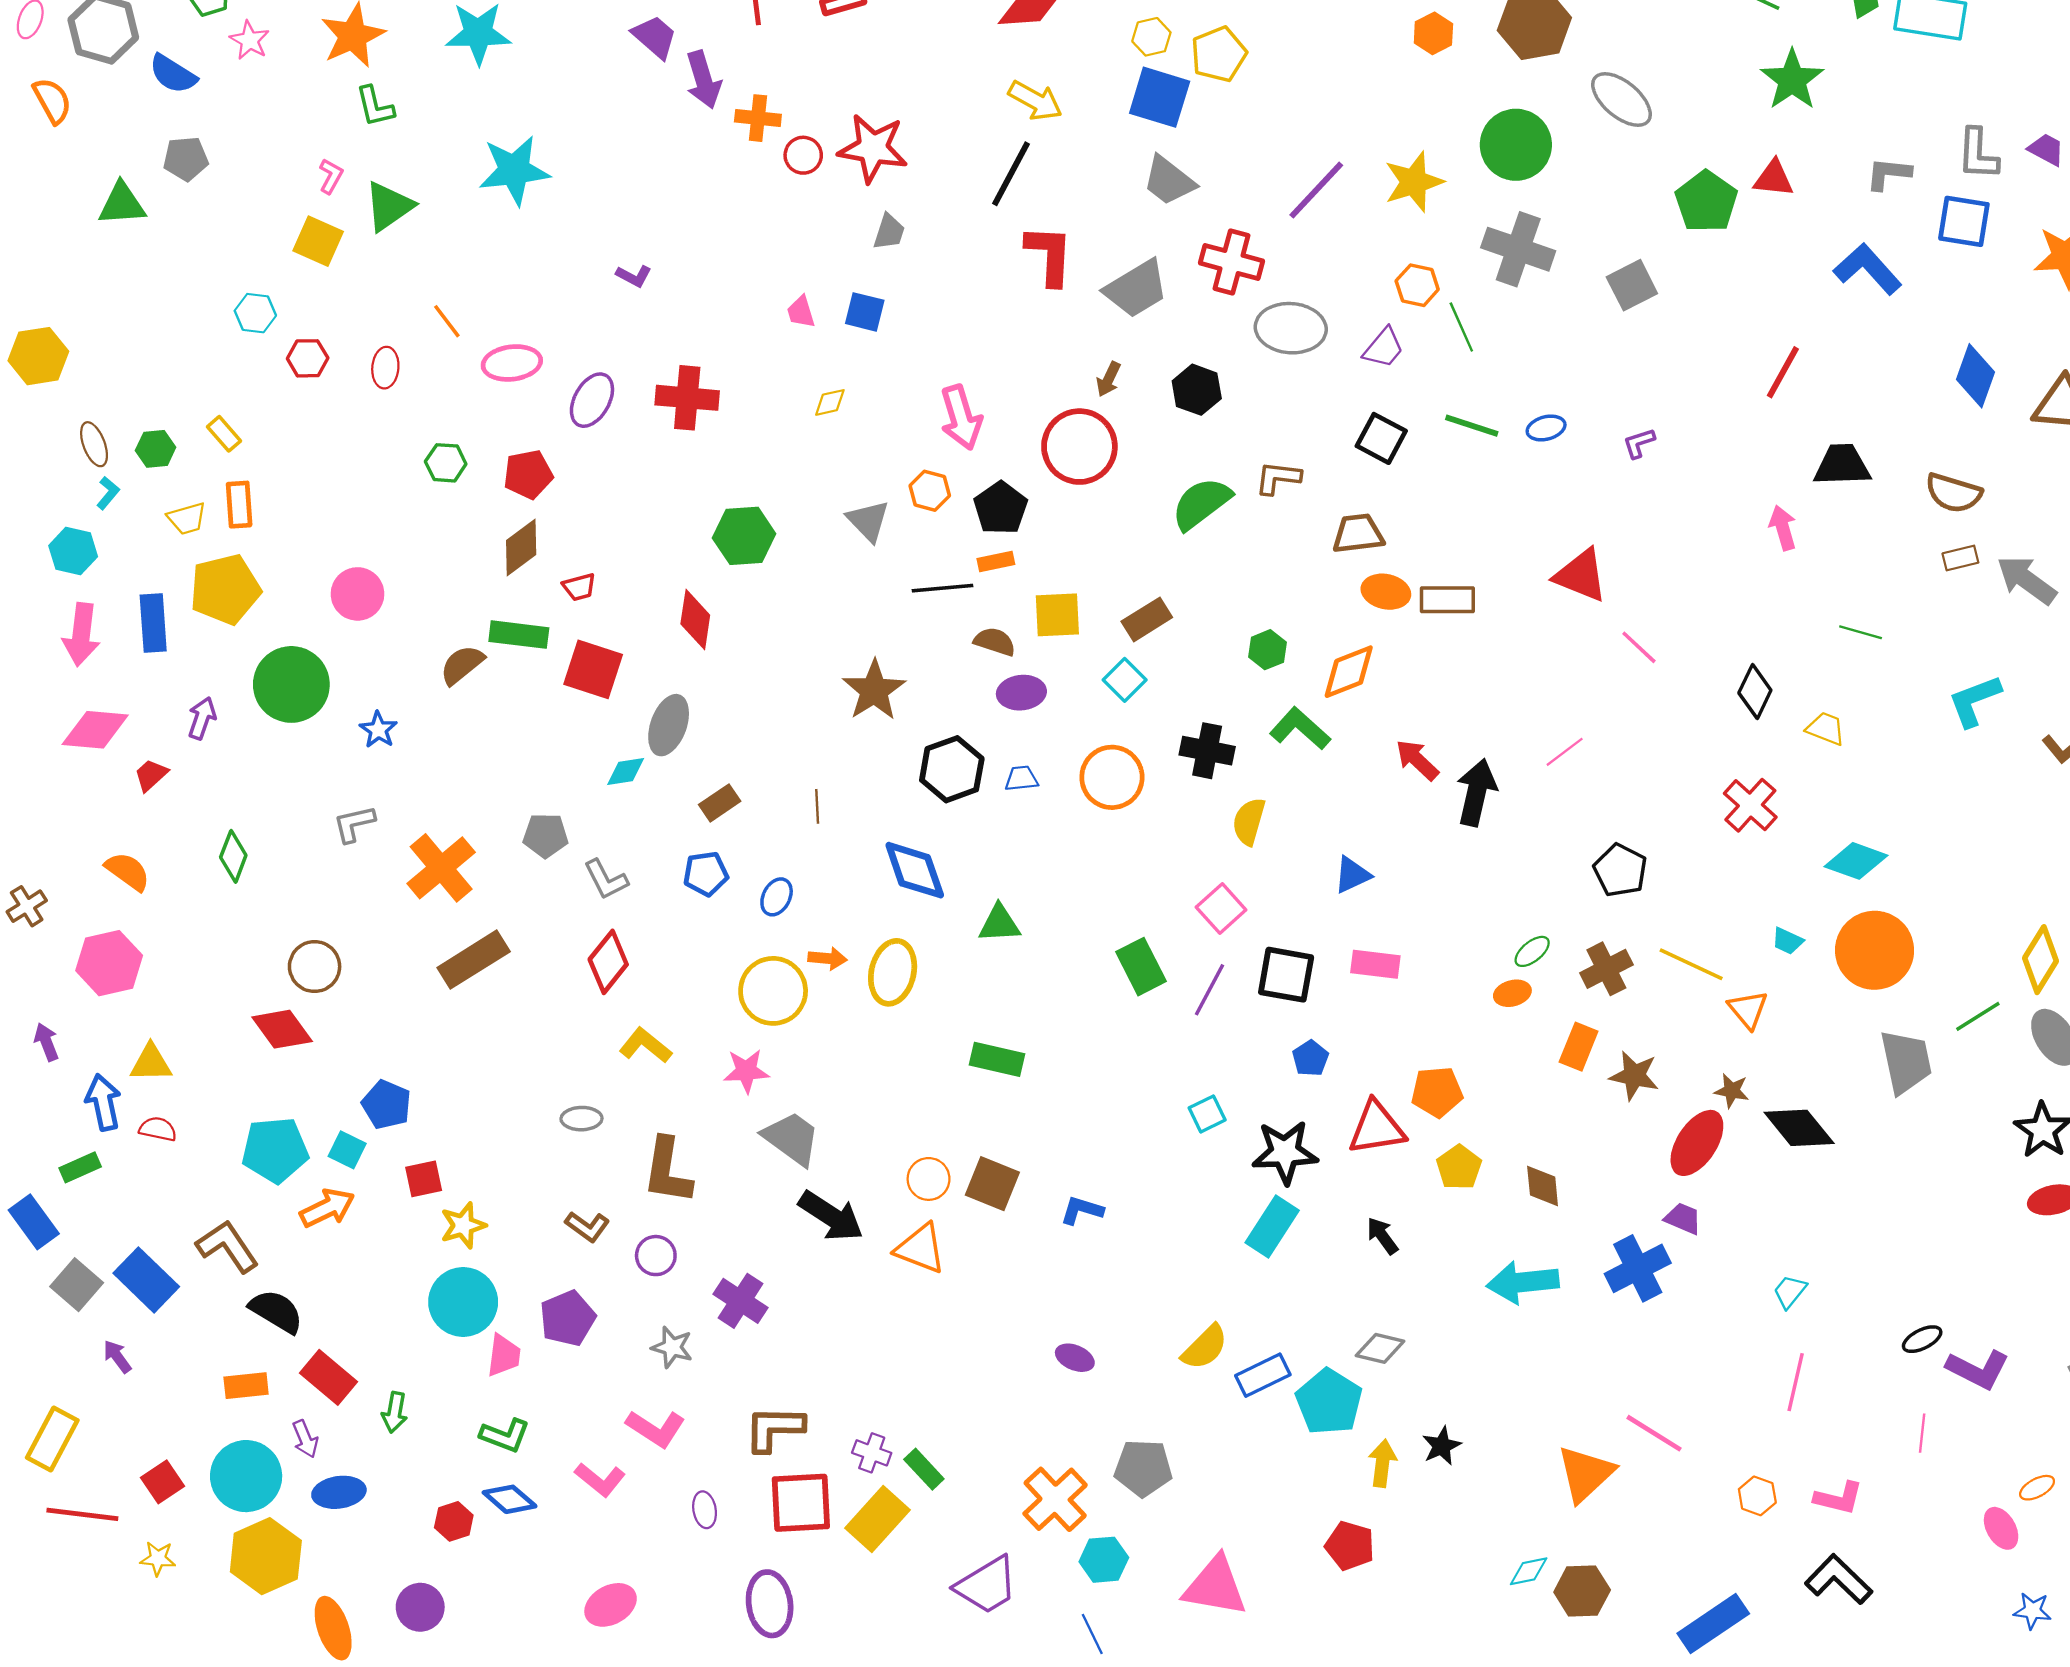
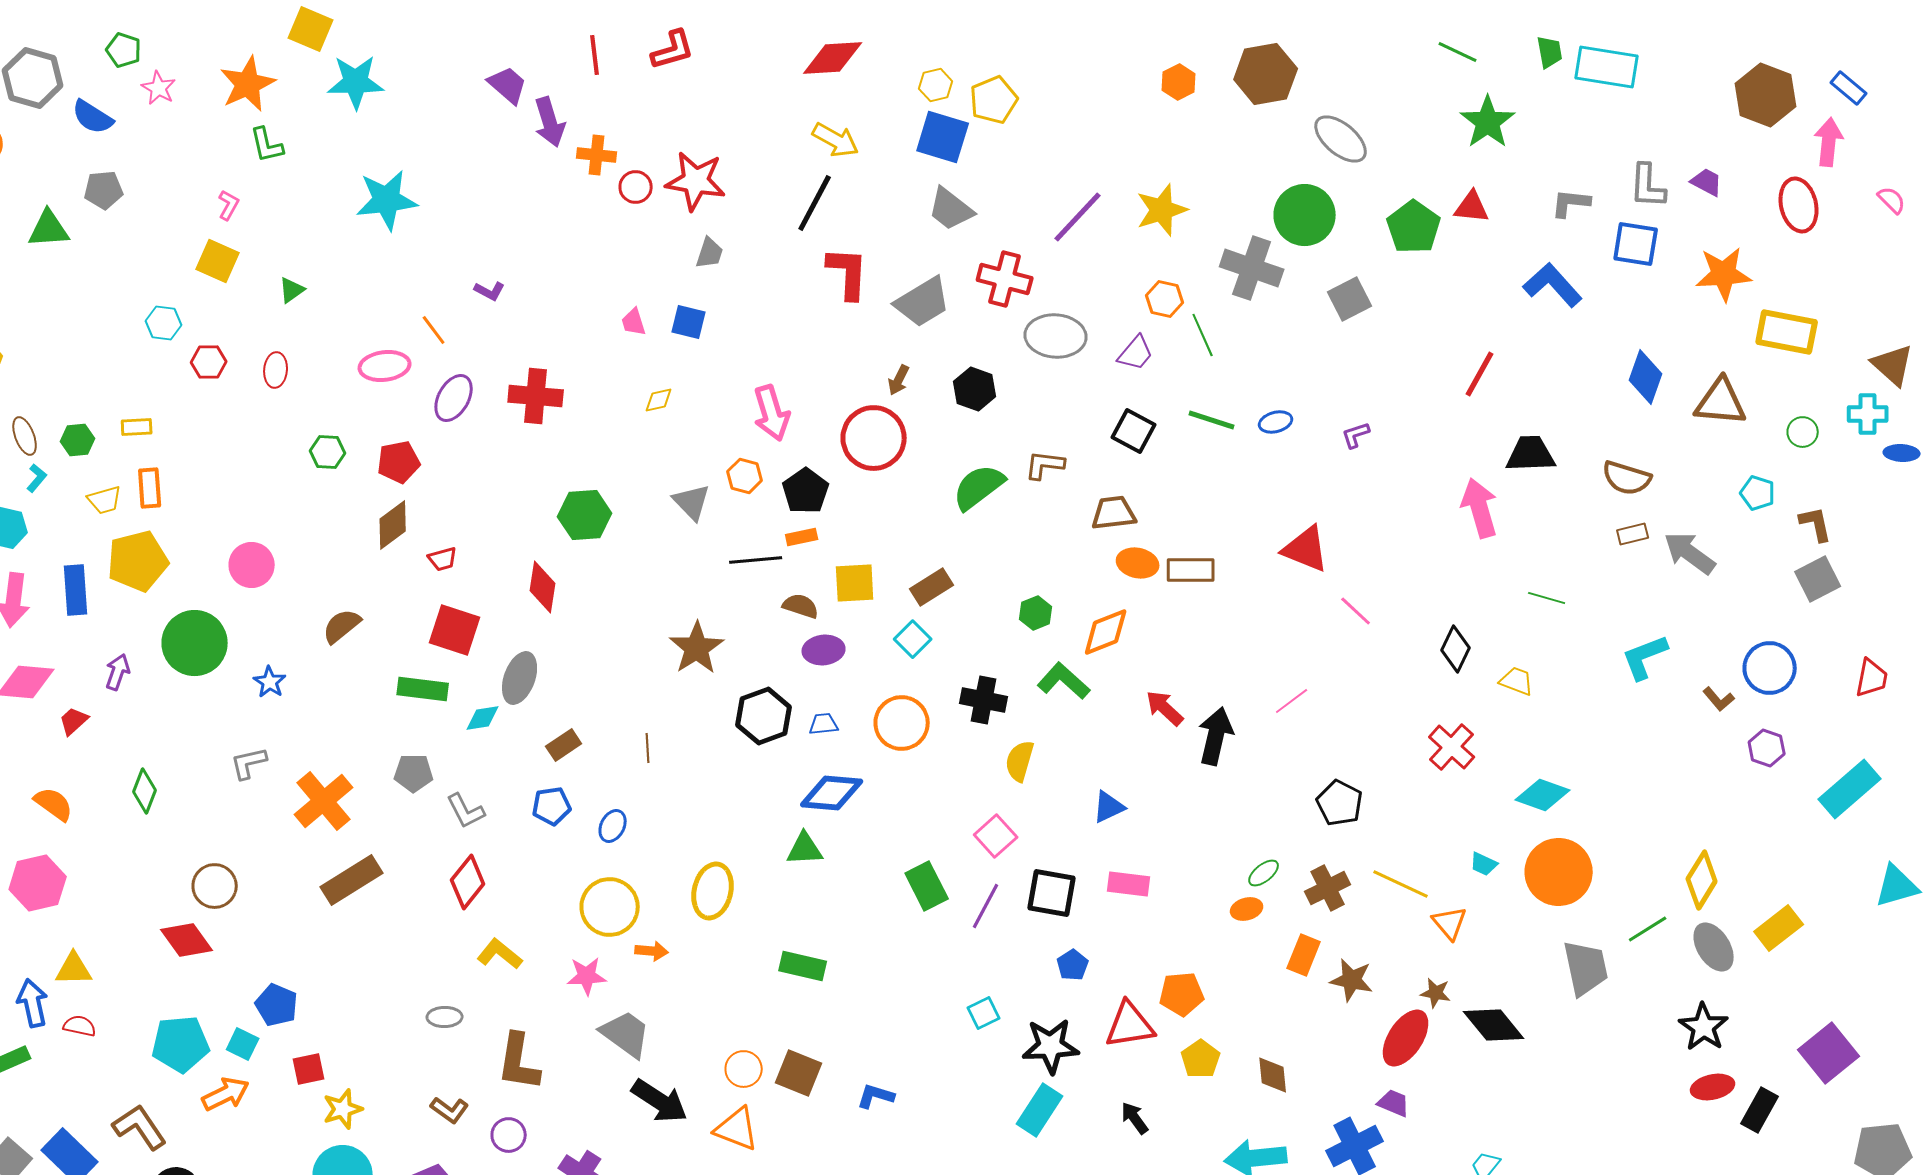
green circle: (1516, 145) -> (1305, 215), moved
green triangle: (389, 206) -> (292, 290), moved, size x0.6
orange line: (447, 321) -> (434, 330), moved
yellow rectangle: (224, 434) -> (137, 427), turned -52
pink arrow: (1783, 528) -> (1480, 508), size x1.5
green rectangle: (519, 635) -> (423, 689), moved
blue diamond: (915, 870) -> (832, 793), moved, turned -66
orange arrow: (828, 958) -> (652, 951), moved

